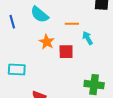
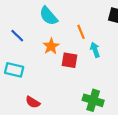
blue line: (12, 22) -> (17, 36), moved, turned -40
orange line: (72, 24) -> (81, 32), turned 56

